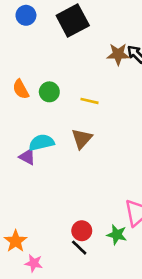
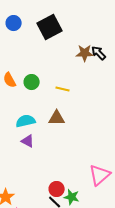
brown triangle: (82, 139) -> (57, 118), turned 48
purple triangle: (27, 157) -> (28, 141), moved
green star: (117, 235) -> (72, 197), moved

